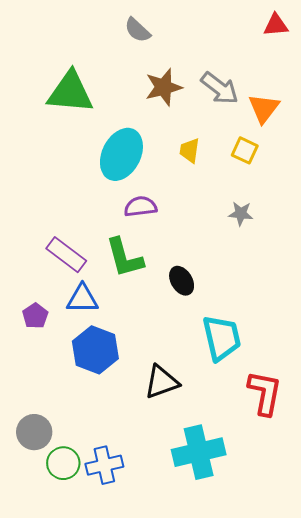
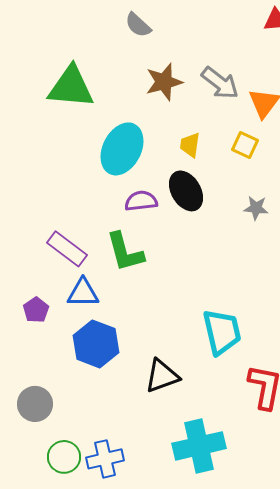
gray star: (241, 214) -> (256, 208), moved
black ellipse: (182, 281) -> (186, 191), moved, size x1.4
gray circle: (34, 432) -> (35, 404), moved

